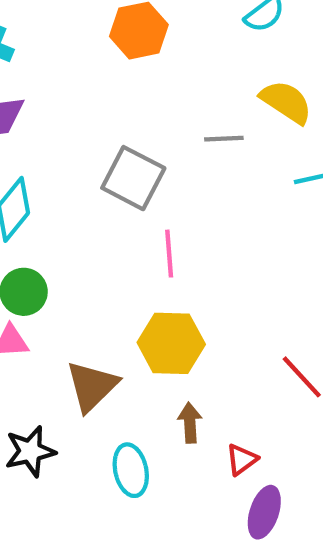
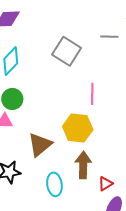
pink line: (169, 254) -> (92, 94), moved
brown arrow: (190, 423) -> (83, 165), size x1.5

